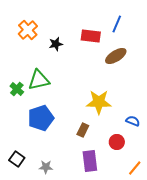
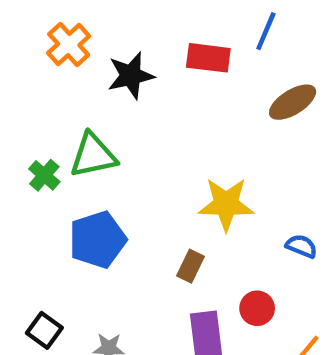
black star: (56, 44) -> (131, 76), size x1.5
brown ellipse: (116, 56) -> (293, 102), moved
red circle: (117, 142) -> (257, 308), moved

